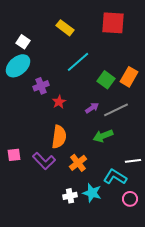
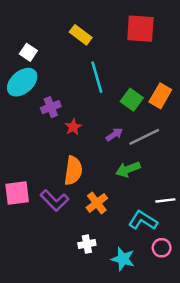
cyan line: (78, 62) -> (97, 77), turned -65
pink square: (14, 155) -> (17, 193), size x1.5
cyan star: (92, 193) -> (123, 259), moved

